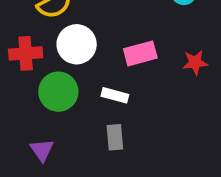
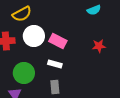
pink rectangle: (140, 53) -> (58, 41), moved, turned 42
green circle: (58, 92) -> (24, 73), moved

